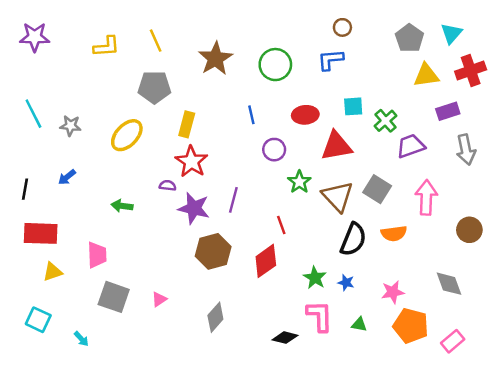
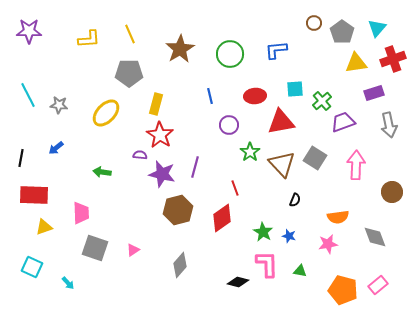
brown circle: (342, 27) -> (314, 23), moved
orange semicircle: (394, 233) -> (338, 217), moved
black semicircle: (353, 239) -> (295, 200), size x0.5
orange pentagon: (411, 326) -> (343, 290), moved

